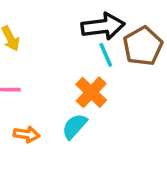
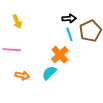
black arrow: (103, 26) -> (69, 18), size x0.6

